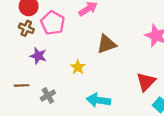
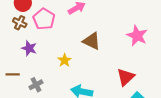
brown triangle: (107, 44) -> (92, 41), turned 42

